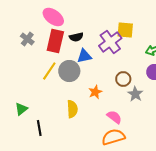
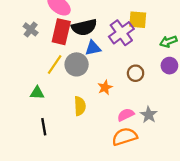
black semicircle: (76, 37) -> (84, 27), size x1.6
gray star: (135, 94) -> (149, 115), moved
green triangle: (21, 109) -> (37, 93), moved, turned 40
pink semicircle: (114, 117) -> (126, 115), turned -63

